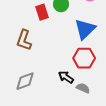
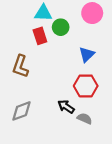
blue triangle: (85, 29) -> (87, 54), size x0.7

